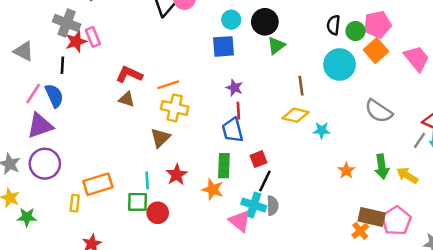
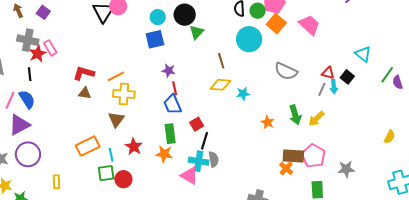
yellow arrow: (407, 175) -> (316, 119), turned -66
orange rectangle: (98, 184) -> (88, 146), moved

